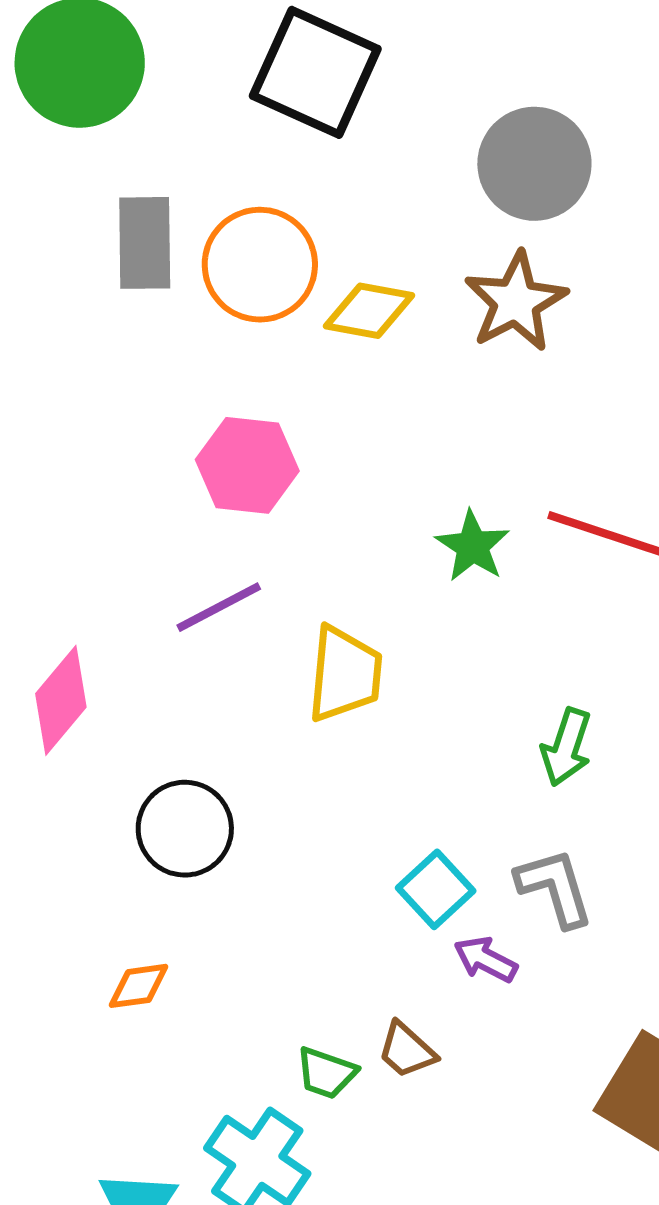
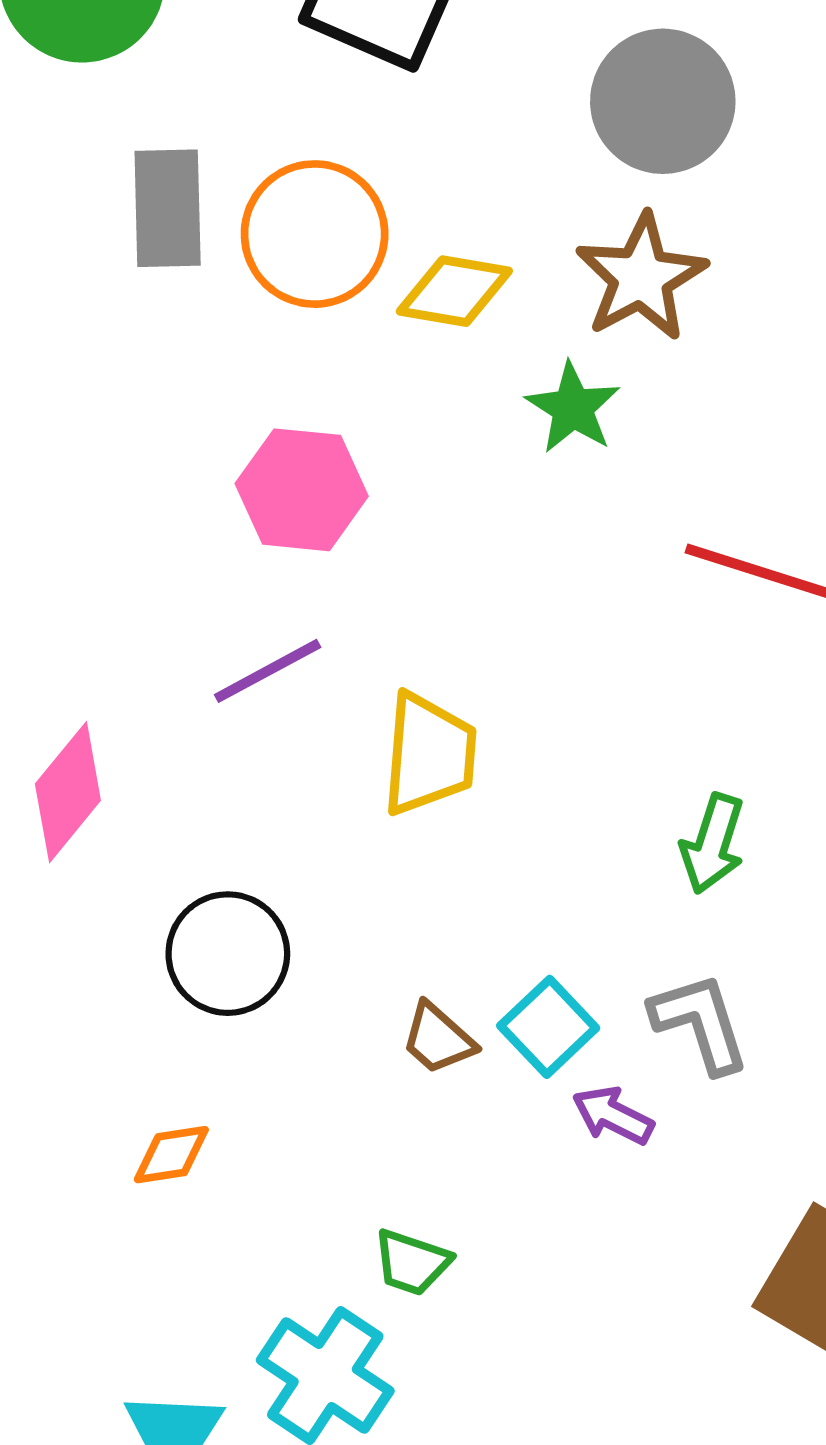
green star: (473, 546) -> (573, 408), moved
brown trapezoid: (407, 1050) -> (438, 1039), moved

